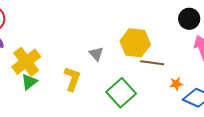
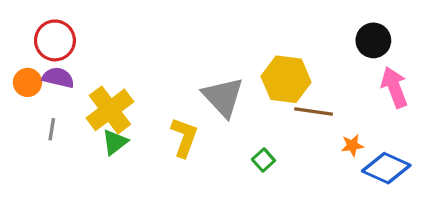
gray triangle: (96, 54) -> (223, 97), size x1.8
green square: (121, 93) -> (263, 160), size x0.5

